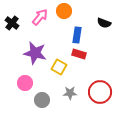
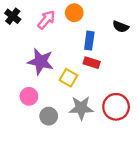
black cross: (12, 23) -> (13, 16), moved
gray star: (70, 93) -> (81, 108), size x1.5

